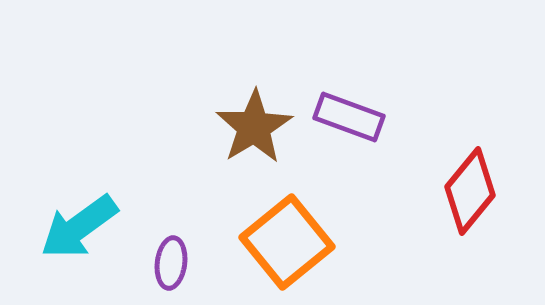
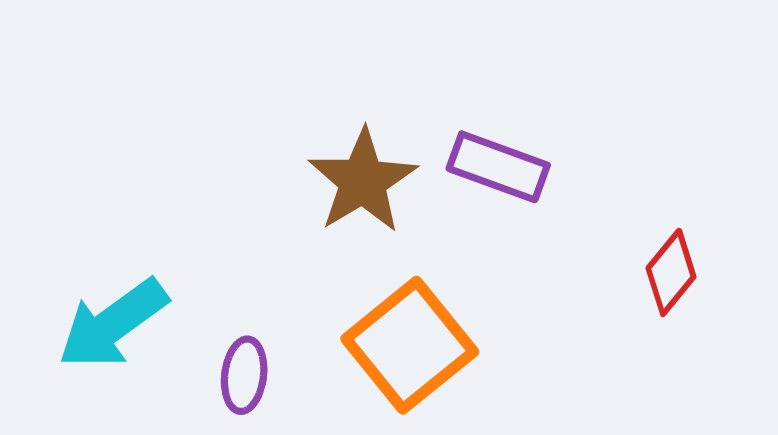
red diamond: (470, 191) -> (671, 272), size x0.7

